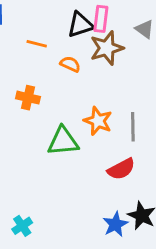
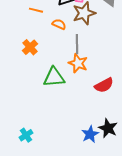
orange cross: (28, 98) -> (30, 47), turned 35
gray line: (133, 127) -> (77, 44), moved
red semicircle: (121, 169) -> (104, 85), moved

